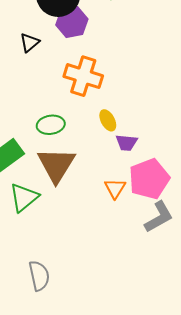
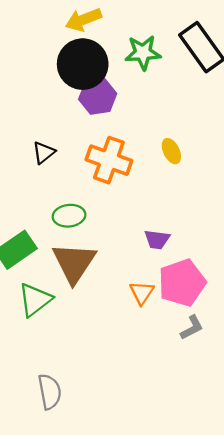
black triangle: (30, 43) -> (44, 153), moved
yellow ellipse: (108, 120) -> (171, 151), moved
gray L-shape: (159, 217) -> (192, 328), size x0.7

